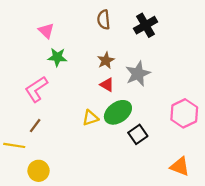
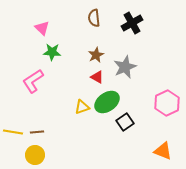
brown line: (35, 126) -> (37, 132), moved, turned 48

